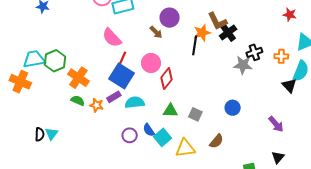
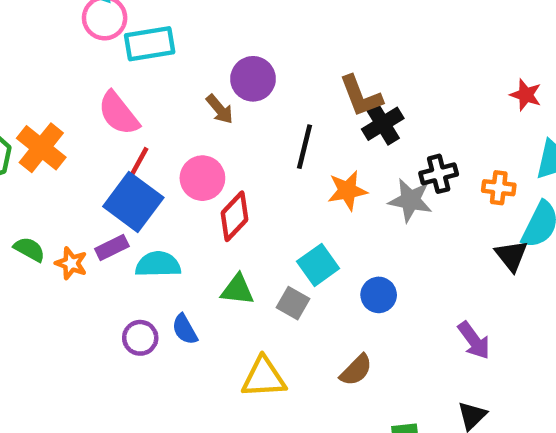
orange star: (202, 33) -> (347, 191), moved
orange cross: (78, 78) -> (41, 148), moved
cyan square: (163, 137) -> (318, 265), moved
brown semicircle: (216, 141) -> (356, 370), moved

